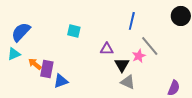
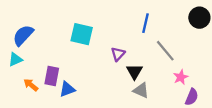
cyan square: (74, 31) -> (82, 34), size x1.5
purple triangle: (107, 49) -> (118, 54), turned -48
pink star: (139, 56) -> (181, 77), moved
orange arrow: (35, 64) -> (31, 85), moved

